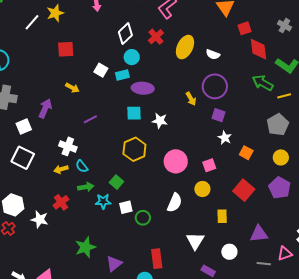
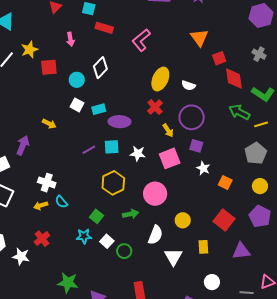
red cross: (156, 37) -> (155, 107), moved
red square: (66, 49) -> (49, 67), moved
cyan circle: (132, 57) -> (77, 80), moved
purple line: (90, 119) -> (89, 150), moved
pink square: (209, 165) -> (170, 158), moved, size x1.5
green arrow: (86, 187) -> (130, 214), moved
white square: (126, 207) -> (107, 241), turned -32
purple triangle: (259, 234) -> (241, 251), moved
white triangle: (195, 241) -> (173, 257), moved
green star: (85, 247) -> (68, 283), turned 30

